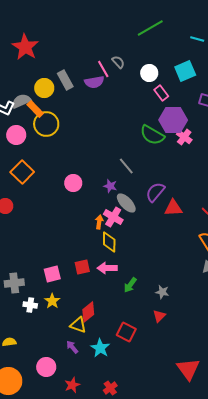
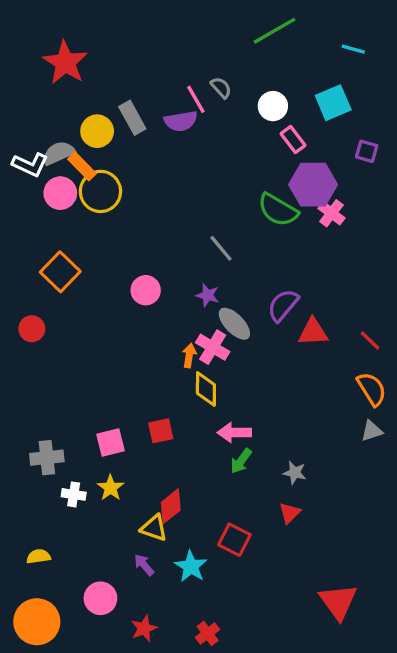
pink circle: (16, 135) -> (60, 193), moved
gray line: (126, 166) -> (221, 248), moved
pink arrow: (107, 268) -> (234, 433), moved

